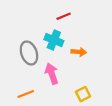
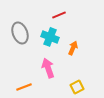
orange arrow: (79, 52) -> (73, 48), turned -72
gray ellipse: (29, 53) -> (20, 33), moved

